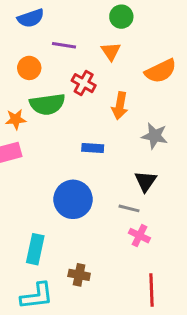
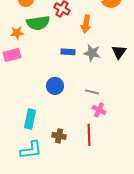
gray star: (155, 136) -> (92, 53), moved
black triangle: (146, 181) -> (119, 52), moved
blue circle: (73, 199) -> (55, 86), size x0.7
red line: (152, 290) -> (89, 135), moved

